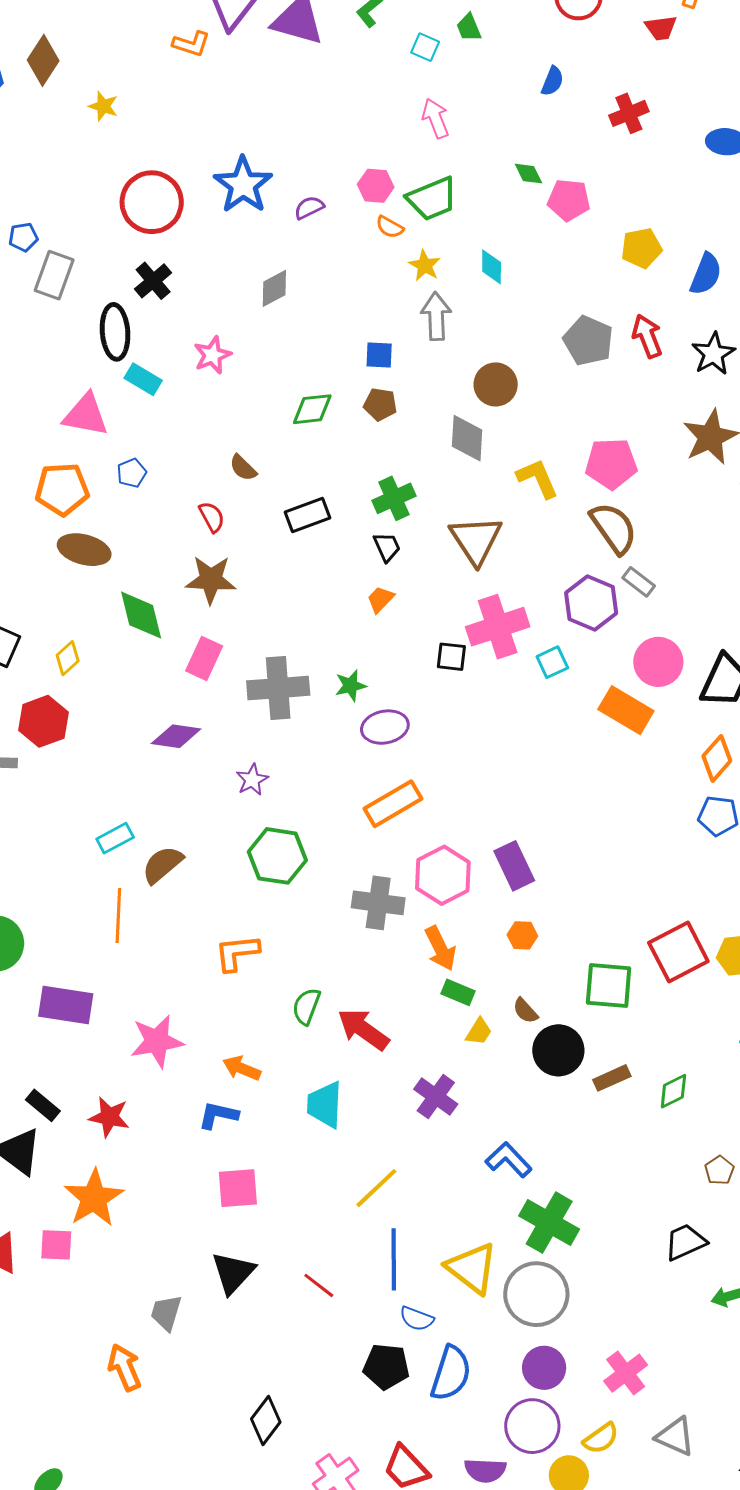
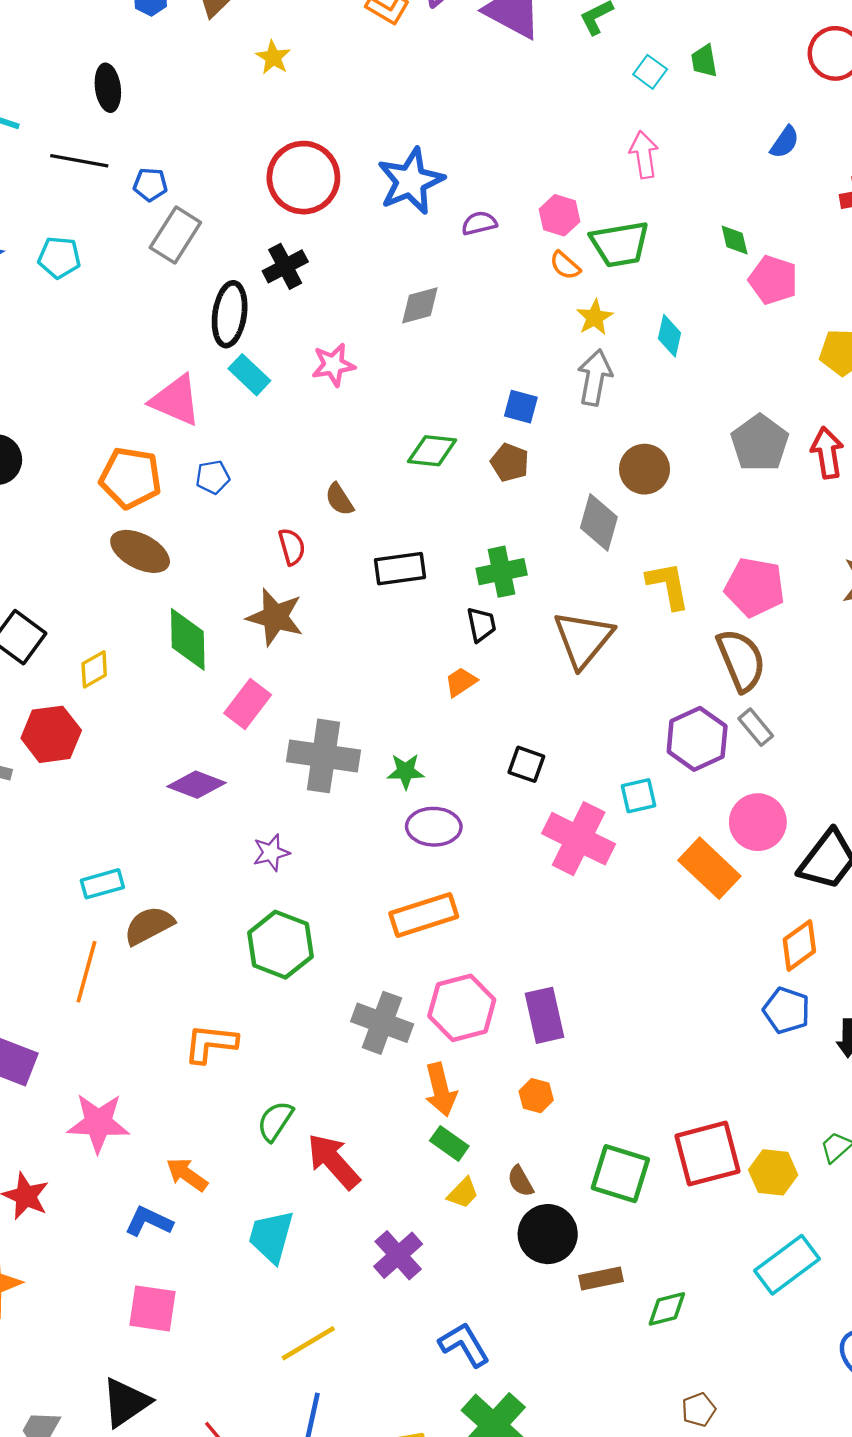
pink cross: (498, 627) -> (579, 839), moved, turned 32

